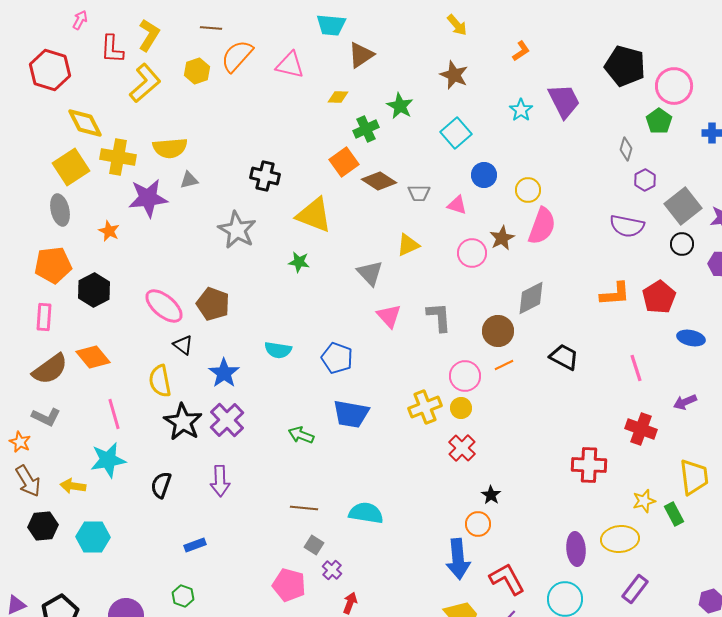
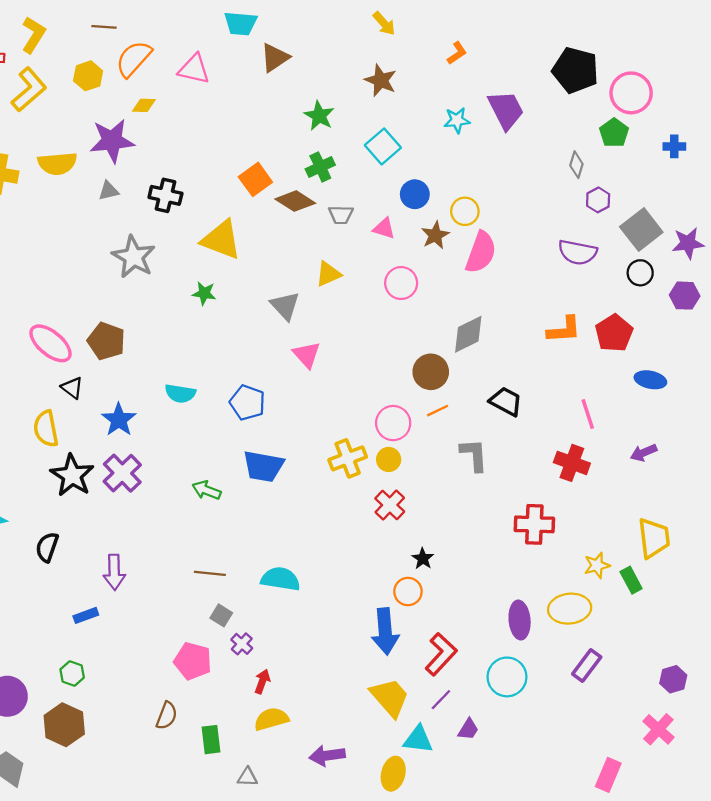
yellow diamond: (338, 97) -> (144, 105), moved
cyan star: (521, 110) -> (457, 120), turned 30
green cross: (366, 129) -> (320, 167), moved
gray triangle: (189, 180) -> (109, 191), moved
purple star: (148, 198) -> (112, 141), moved
brown star: (502, 238) -> (435, 235), moved
gray L-shape: (439, 317) -> (474, 455), moved
red cross: (641, 429) -> (572, 463), moved
purple arrow: (220, 481) -> (114, 572), moved
red L-shape: (507, 579) -> (441, 654), turned 72

